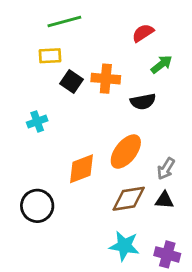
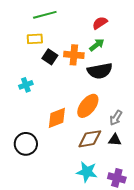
green arrow: (162, 64) -> (97, 45), moved
black semicircle: (143, 101) -> (100, 71), size x1.4

